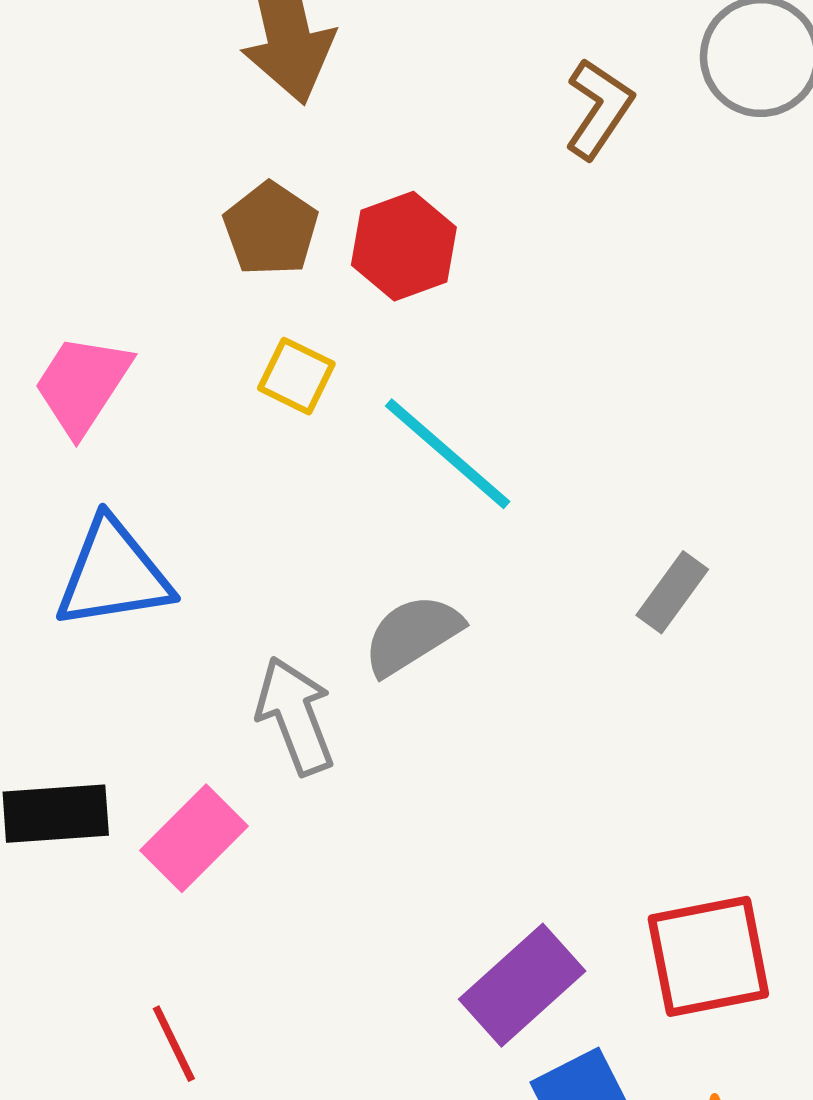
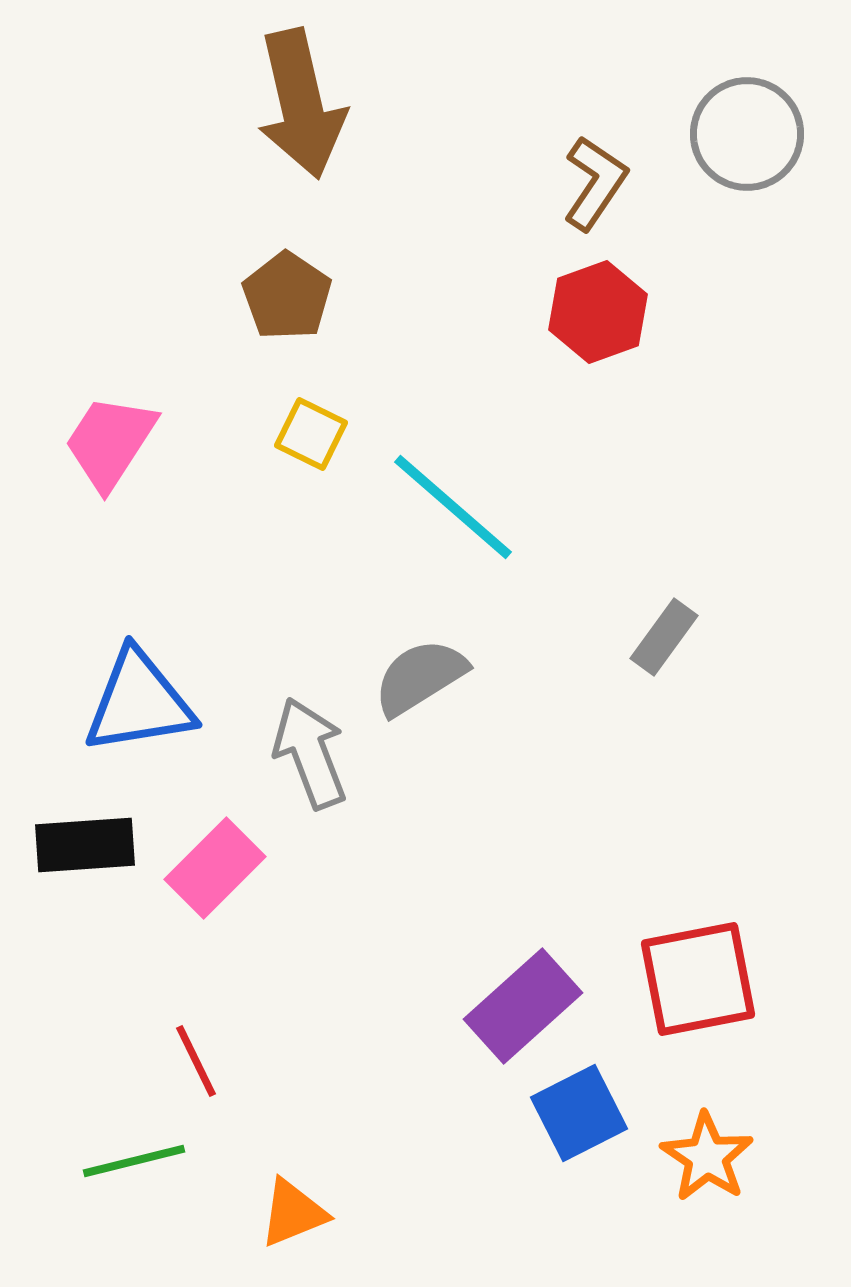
red hexagon: (404, 246) -> (598, 312), moved
blue triangle: (113, 574) -> (139, 702), moved

